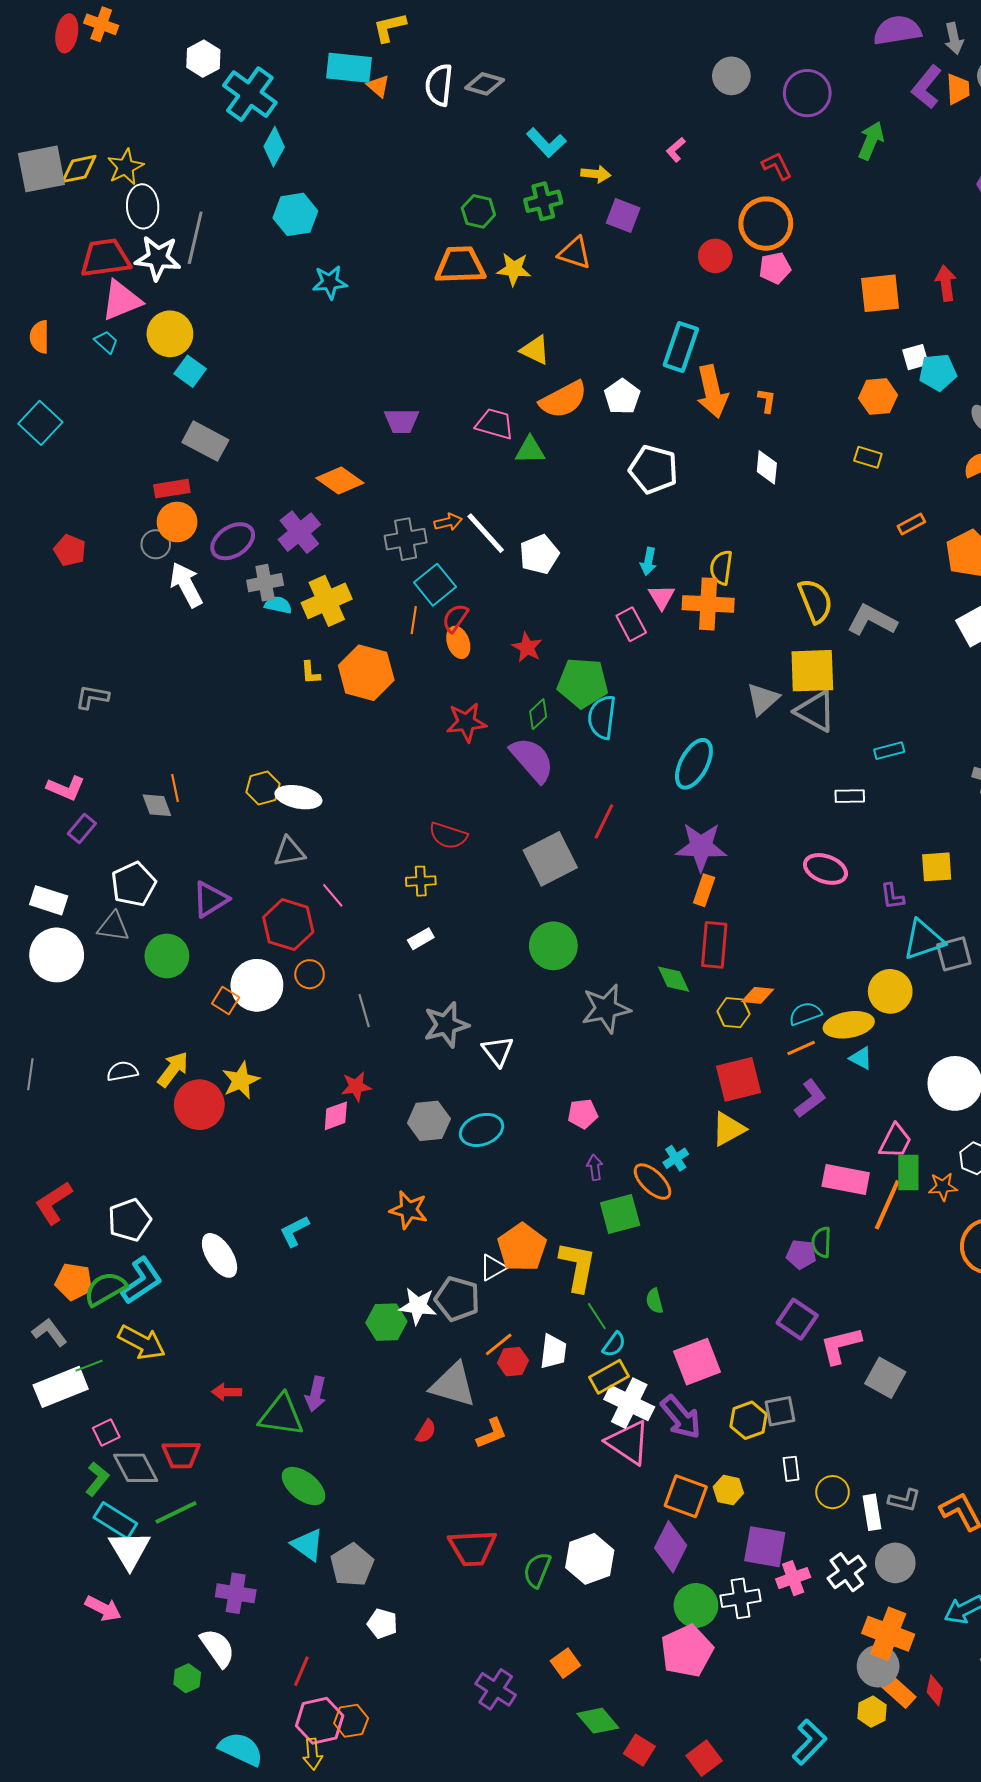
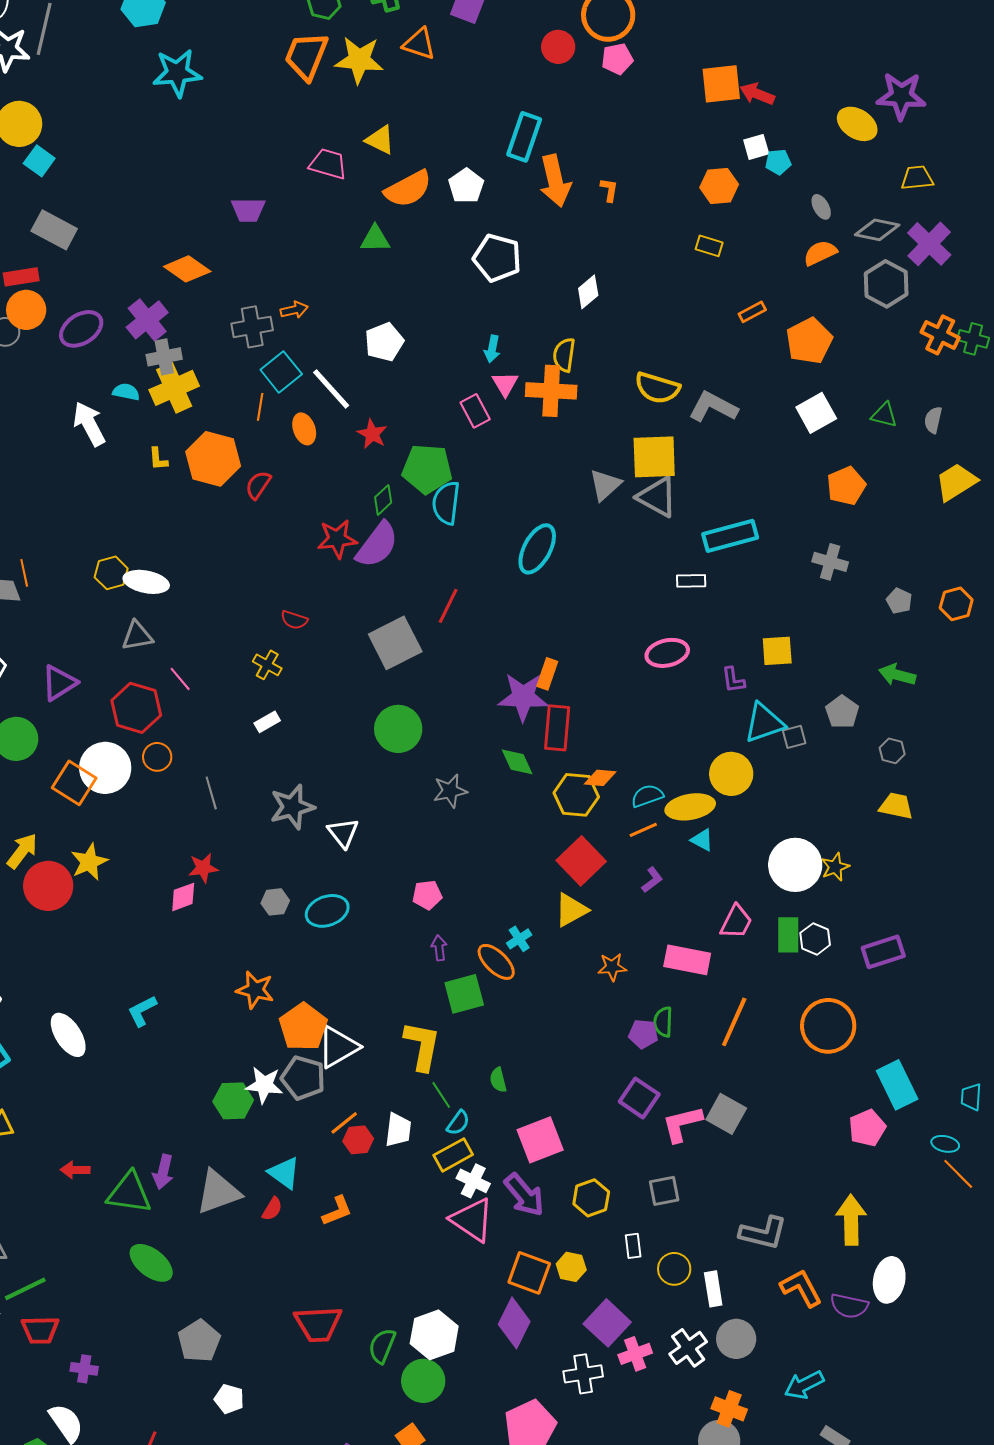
orange trapezoid: (460, 265) -> (306, 56), turned -66
yellow star: (514, 269) -> (359, 60), size x1.4
cyan star: (330, 282) -> (177, 73), size x1.4
red arrow: (946, 283) -> (757, 94), moved, turned -60
cyan pentagon: (938, 372) -> (778, 162), size x0.7
pink trapezoid: (495, 424) -> (328, 164), moved
white diamond: (767, 467) -> (588, 292), moved, turned 44
white line: (486, 533) -> (331, 389), moved
gray cross: (265, 583) -> (164, 357), moved
white arrow: (186, 585) -> (89, 424), moved
yellow semicircle: (815, 601) -> (657, 388), turned 129
red semicircle: (455, 618) -> (258, 485), moved
red star: (466, 722) -> (337, 539), moved
cyan rectangle: (889, 751) -> (730, 536), size x1.8
purple semicircle: (532, 760) -> (377, 545), turned 78
red semicircle: (448, 836) -> (294, 620), size x0.7
purple star: (701, 847) -> (523, 697), moved
pink ellipse: (825, 869) -> (667, 653), turned -33
yellow cross: (421, 881) -> (267, 665), turned 32
gray square: (954, 954) -> (794, 737), size x0.7
orange square: (226, 1000) -> (74, 783), size x1.6
gray star: (606, 1009) -> (450, 791), size x0.7
yellow hexagon: (733, 1013) -> (576, 795), size x1.4
red square: (738, 1079) -> (581, 861), turned -30
purple L-shape: (810, 1099) -> (652, 880), size x0.7
gray hexagon: (429, 1121) -> (275, 902), size x0.7
green rectangle: (908, 1172) -> (788, 935), moved
orange star: (943, 1187) -> (612, 967), moved
orange line: (887, 1205) -> (734, 1022), moved
orange pentagon: (522, 1247) -> (303, 1027), moved
white triangle: (493, 1268) -> (338, 1047), size x1.6
gray square: (885, 1378) -> (726, 1114), moved
gray triangle: (453, 1385) -> (218, 1192), moved, turned -36
white cross: (629, 1403) -> (473, 1181), size x0.7
gray square: (780, 1411) -> (664, 1191), moved
red trapezoid: (181, 1455) -> (40, 1330), moved
gray L-shape: (904, 1500) -> (763, 1233), moved, size x1.5
cyan triangle: (308, 1545) -> (284, 1173), moved
purple square: (765, 1547) -> (607, 1323), turned 33
purple cross: (236, 1593) -> (84, 1369), size x0.7
green circle: (696, 1605) -> (423, 1381), moved
orange cross: (888, 1634) -> (729, 1409), size x0.7

